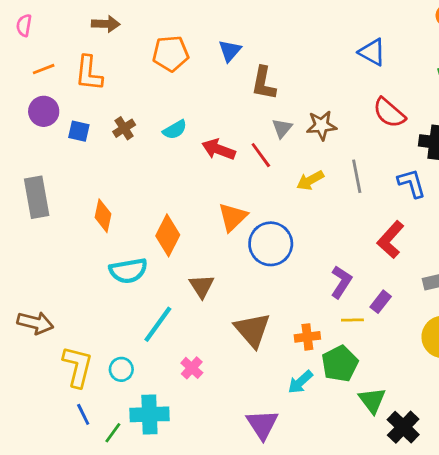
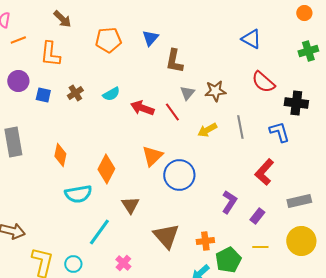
brown arrow: (106, 24) -> (62, 19), turned 42
orange line: (44, 69) -> (18, 40), moved
yellow line: (352, 320) -> (260, 247), moved

